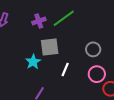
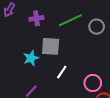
purple cross: (39, 21) -> (36, 18), moved
gray circle: (93, 49) -> (97, 27), moved

